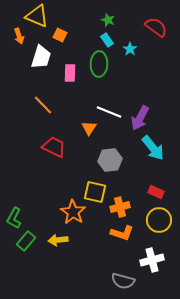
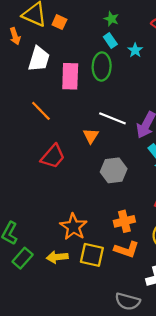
orange square: (60, 35) -> (59, 22), moved
pink rectangle: (70, 73) -> (70, 76), size x1.4
red trapezoid: (54, 147) -> (53, 156), turned 105
yellow square: (95, 192) -> (92, 255), moved

